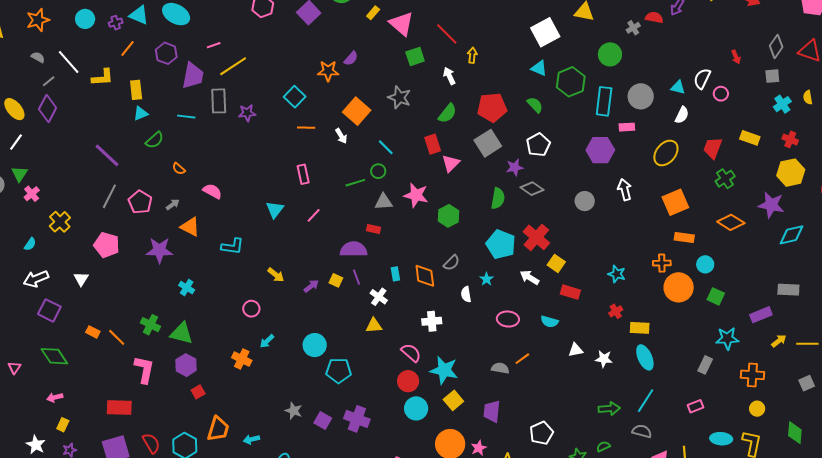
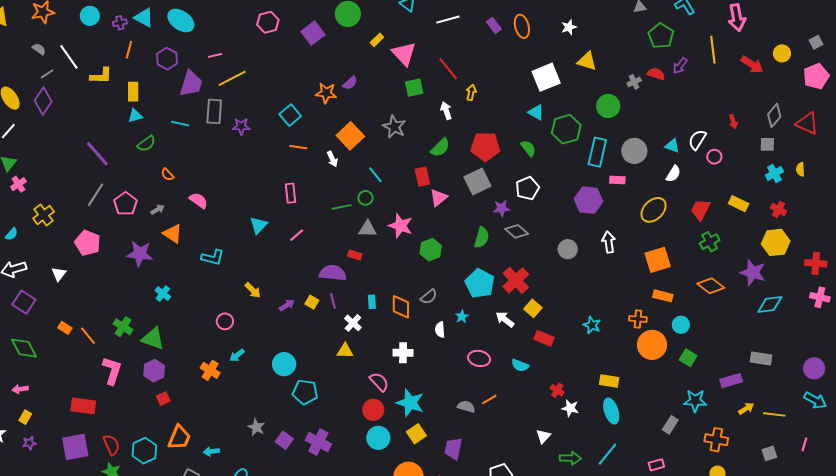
orange line: (128, 49) -> (129, 50), turned -30
red cross: (616, 311) -> (557, 390), moved, turned -32
white triangle: (576, 350) -> (543, 436), moved, turned -42

